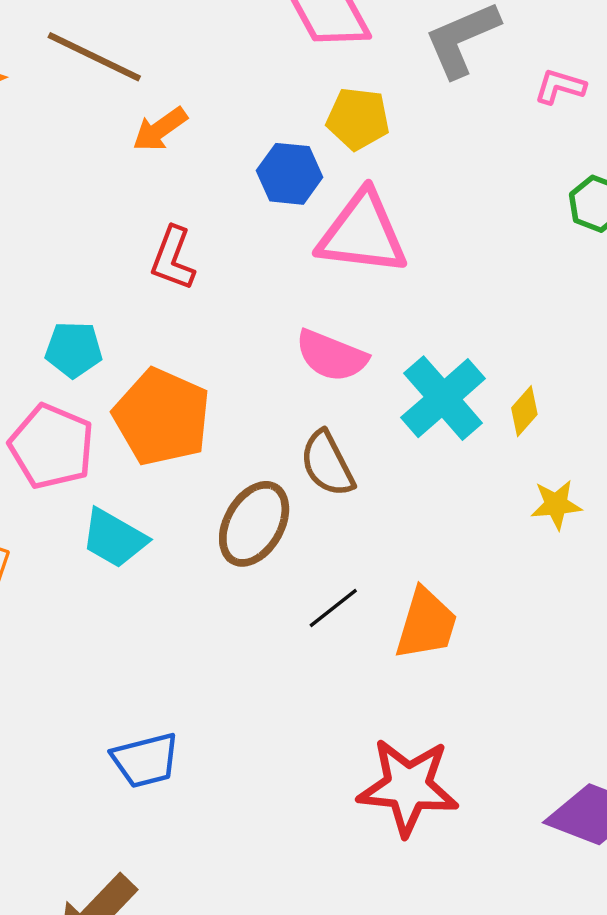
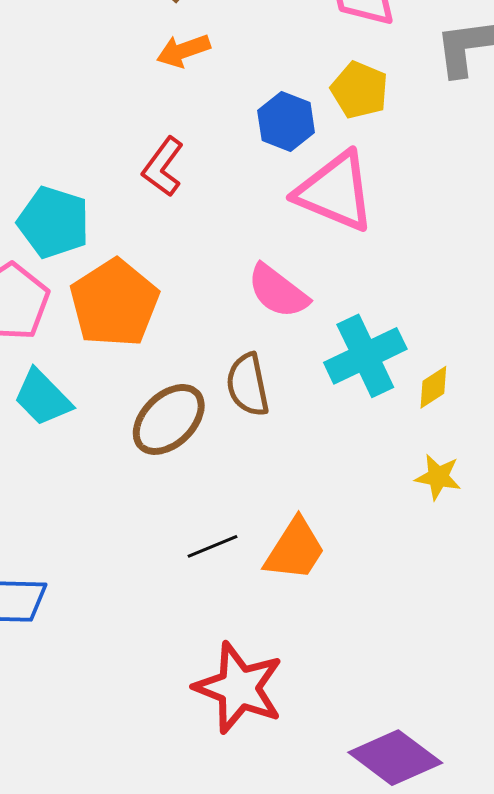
cyan pentagon: (74, 350) -> (54, 222), size x1.4
black line: (333, 608) -> (212, 546), moved

